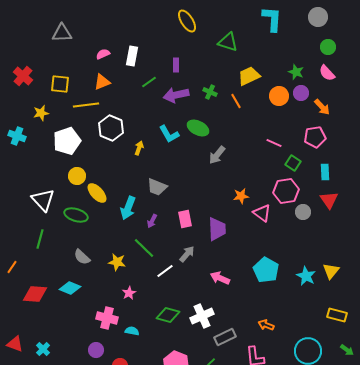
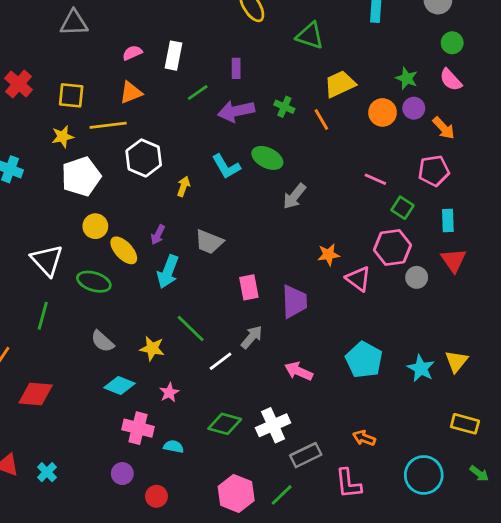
yellow star: (41, 113) -> (63, 137), moved
purple arrow: (152, 221) -> (158, 235), moved
cyan diamond: (70, 288) -> (119, 385), moved

